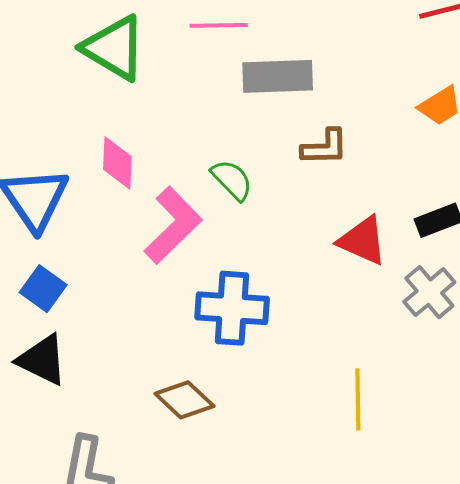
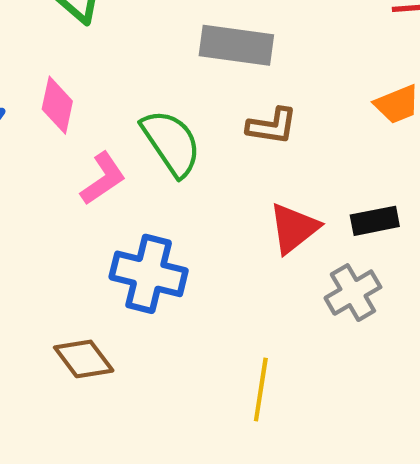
green semicircle: (232, 180) -> (171, 143), size x1.5
pink L-shape: (173, 225) -> (103, 179), size x0.7
red triangle: (363, 241) -> (294, 228), turned 48

